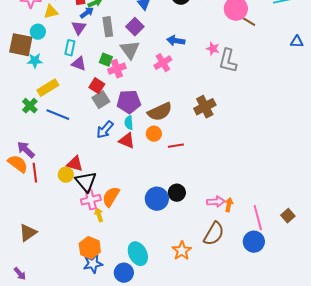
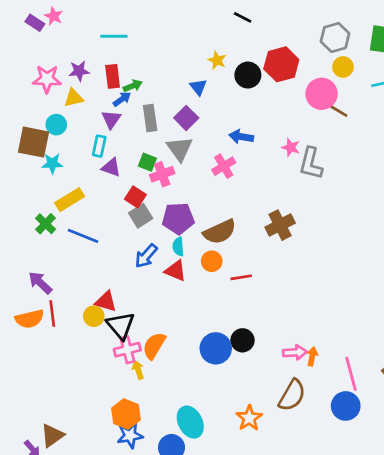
orange semicircle: (18, 164) -> (29, 319), moved, turned 130
brown triangle: (28, 233) -> (52, 435), moved

